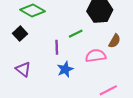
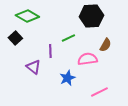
purple triangle: (23, 69) -> (33, 67), moved
blue star: (65, 69) -> (67, 78), moved

